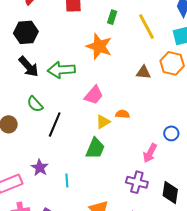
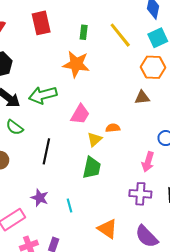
brown triangle: (143, 72) -> (142, 97), moved
green semicircle: (35, 104) -> (15, 127), moved

